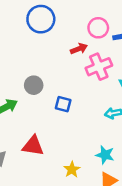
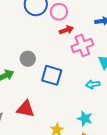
pink circle: (98, 28) -> (59, 12), moved
blue square: (63, 104) -> (52, 75), size x1.5

